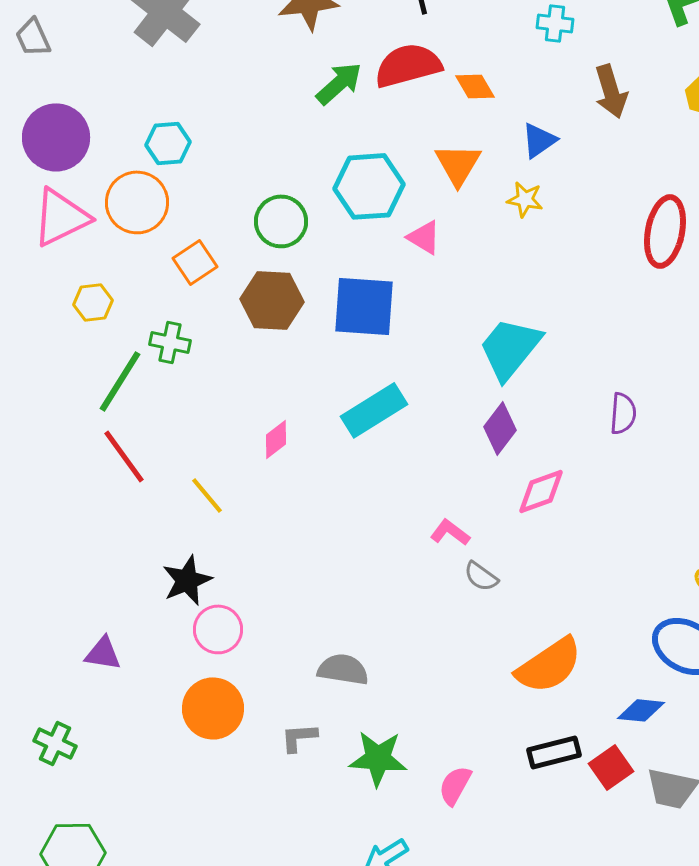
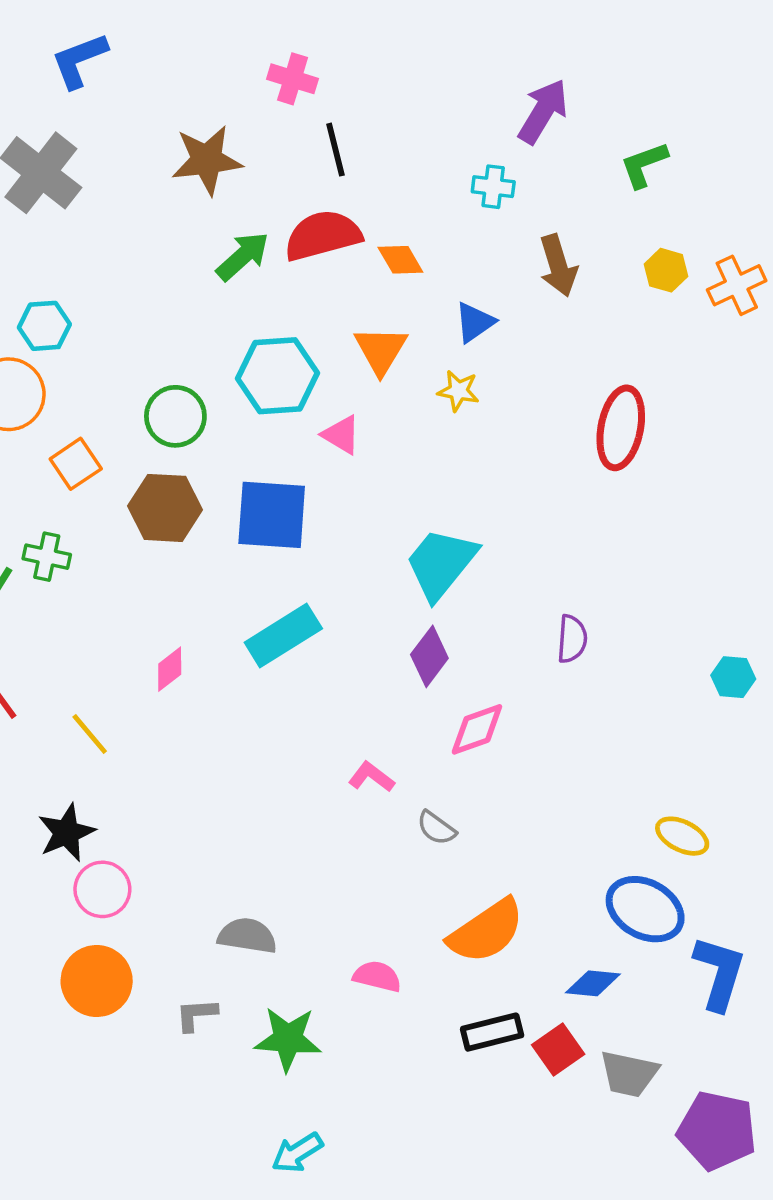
gray semicircle: (481, 576) -> (436, 828), moved
pink semicircle: (455, 785) -> (377, 976), moved, turned 75

